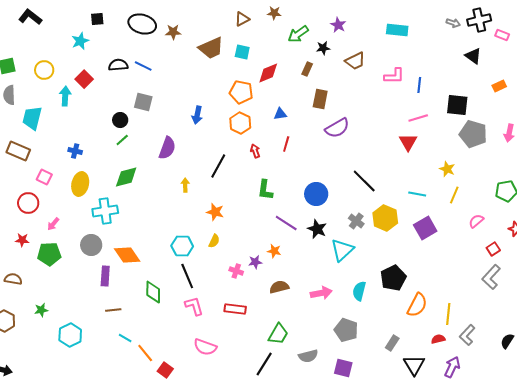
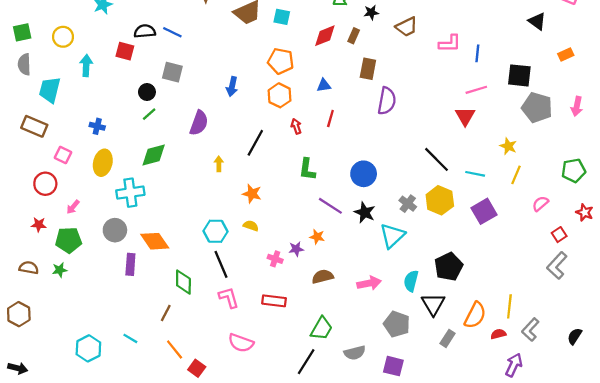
red diamond: (268, 73) -> (325, 36), moved
red square: (84, 79) -> (125, 51), moved, turned -30
purple semicircle: (337, 128) -> (387, 101), turned -50
black line: (364, 181) -> (436, 159), moved
yellow semicircle: (214, 241) -> (251, 226), turned -96
orange semicircle: (417, 305) -> (475, 315), moved
green star: (41, 310) -> (60, 270), moved
brown line: (113, 310) -> (166, 313), moved, turned -56
cyan hexagon: (70, 335) -> (88, 348), moved
cyan line: (125, 338) -> (130, 338), moved
black triangle: (414, 365) -> (433, 304), moved

